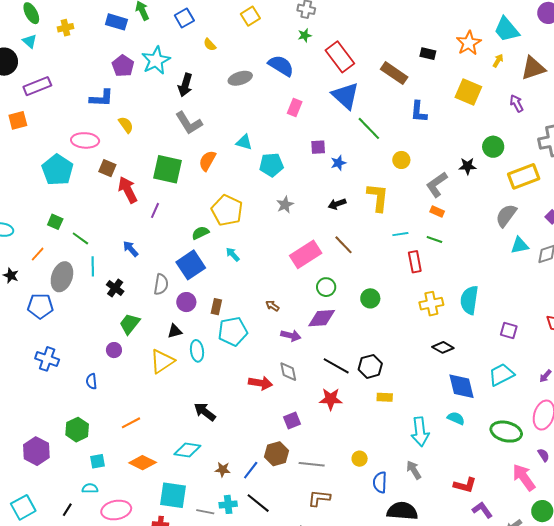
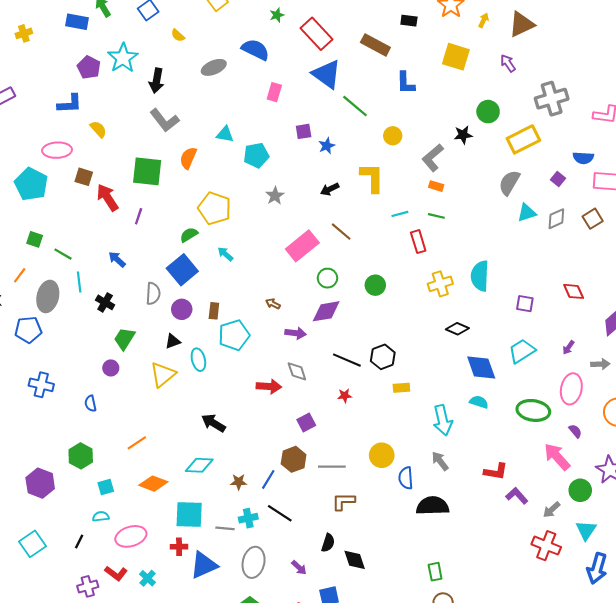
red star: (331, 399) -> (345, 396), size x0.6
yellow circle: (360, 459) -> (382, 455), size x1.5

